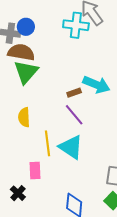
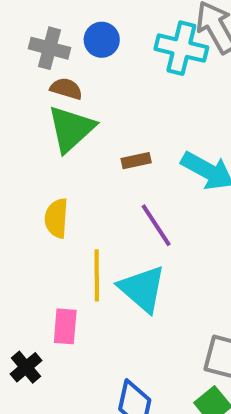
blue circle: (26, 27) -> (102, 40), moved
brown semicircle: (21, 52) -> (66, 89), size x0.6
brown rectangle: (74, 93) -> (136, 161), moved

